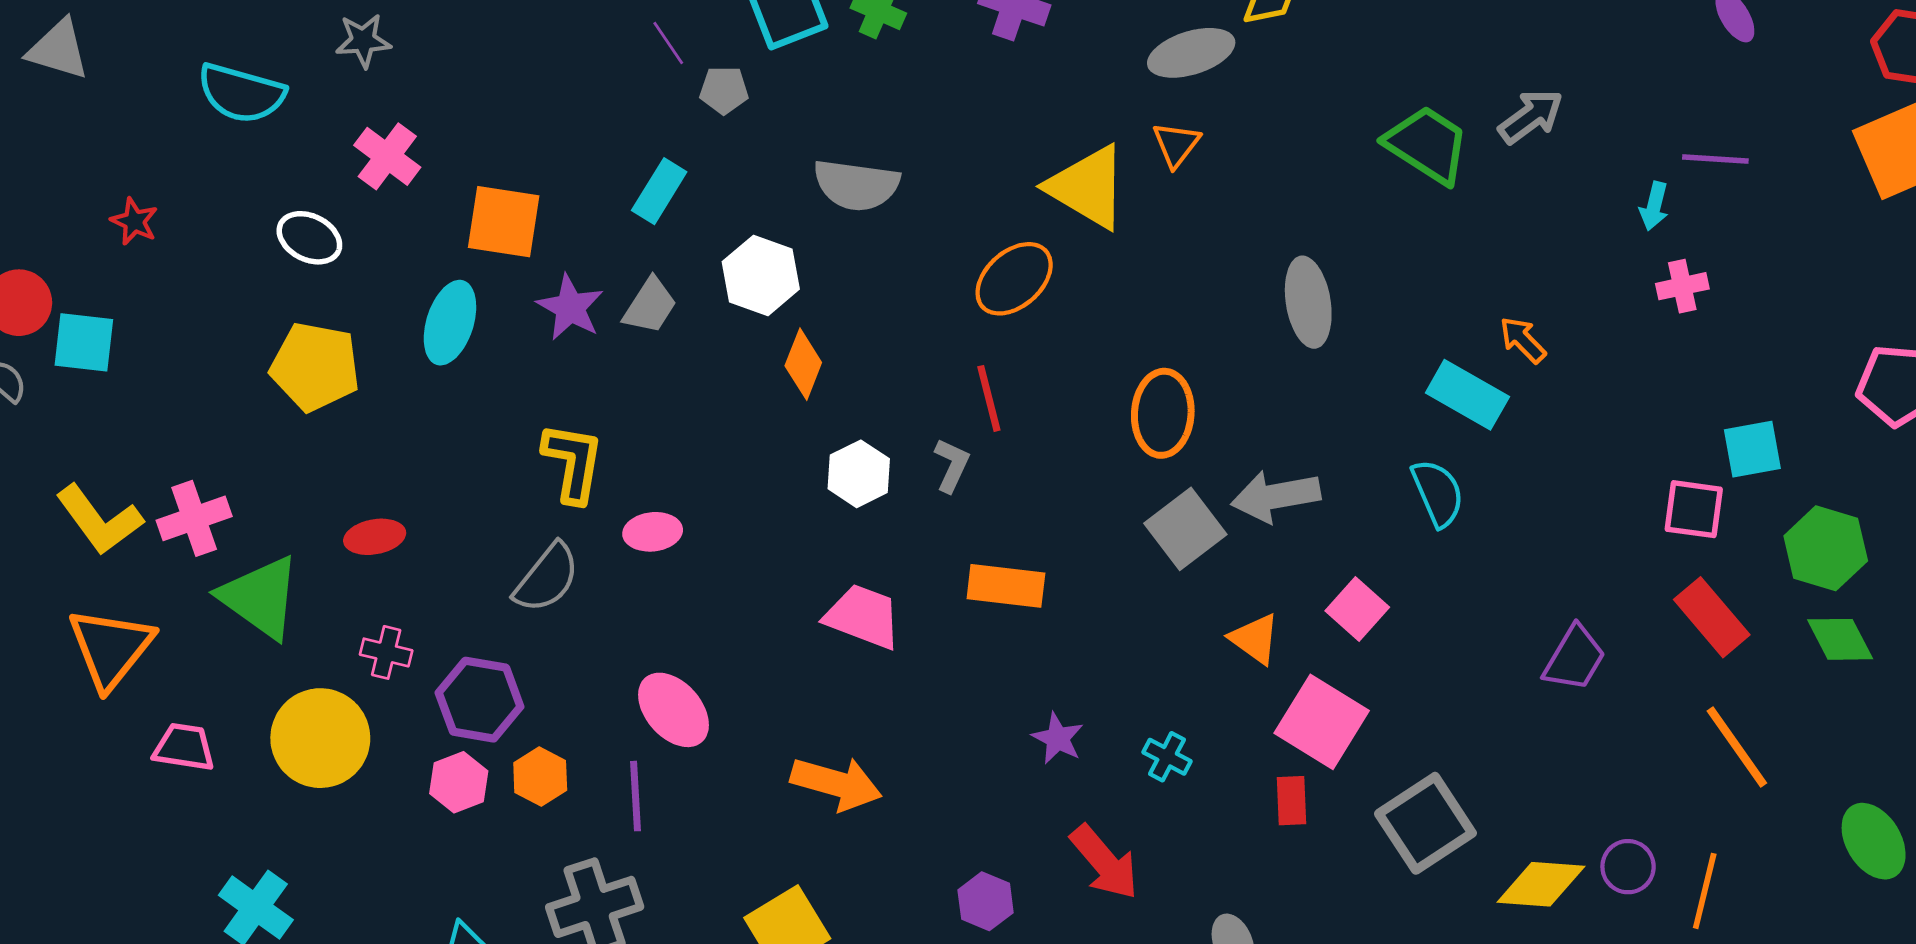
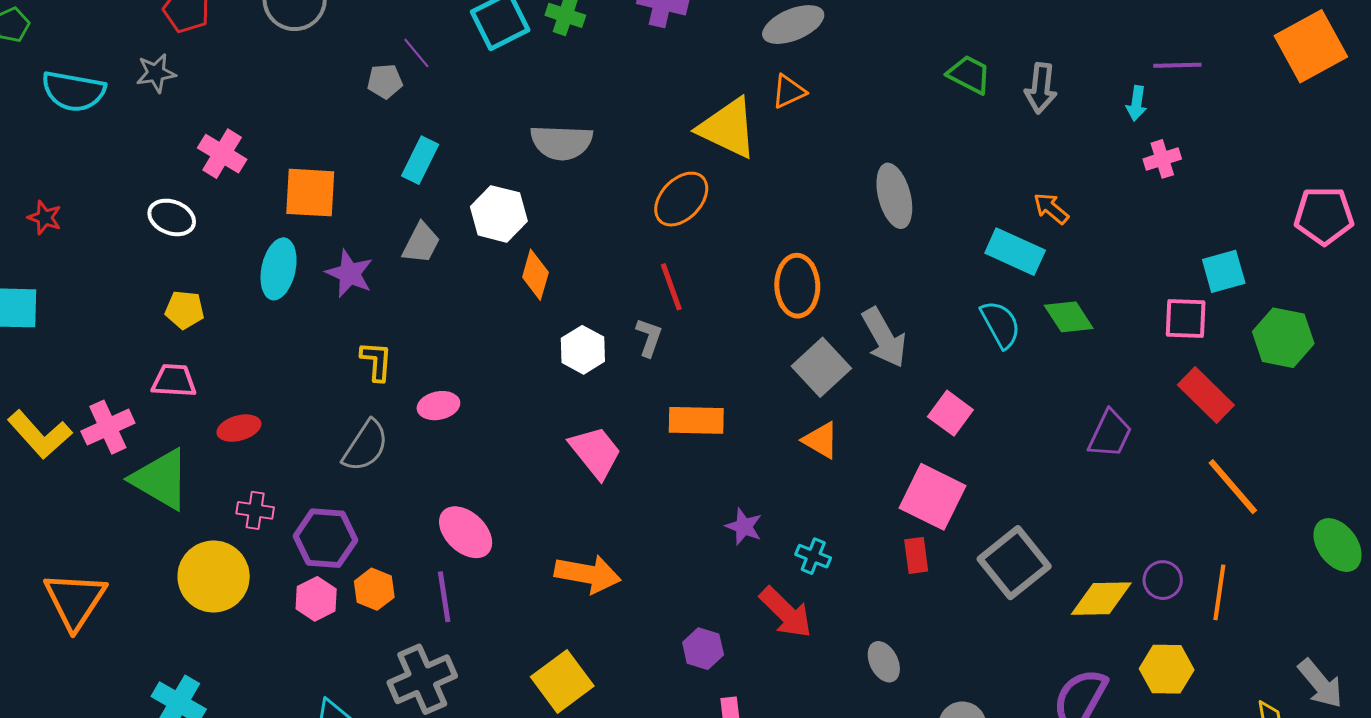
gray star: (363, 41) -> (156, 73), moved
gray pentagon: (724, 90) -> (385, 81), moved
cyan semicircle: (241, 93) -> (74, 91), moved
gray arrow: (1531, 116) -> (1041, 88), moved, turned 138
orange triangle: (1176, 144) -> (789, 91), turned 33
green trapezoid: (1427, 145) -> (969, 75), size x0.7
purple star: (570, 307) -> (349, 274), moved
yellow pentagon: (315, 367) -> (185, 310), size x0.6
yellow L-shape: (573, 463) -> (376, 361), size x0.7
gray arrow: (1276, 496) -> (884, 338), turned -104
pink trapezoid: (863, 616) -> (595, 452), turned 36
orange triangle: (1255, 639) -> (821, 440), moved
green diamond: (1840, 639) -> (1069, 317), moved
orange triangle: (111, 648) -> (75, 600), moved
pink trapezoid: (184, 747) -> (174, 381), moved
cyan cross: (1167, 757) -> (813, 556), moved

